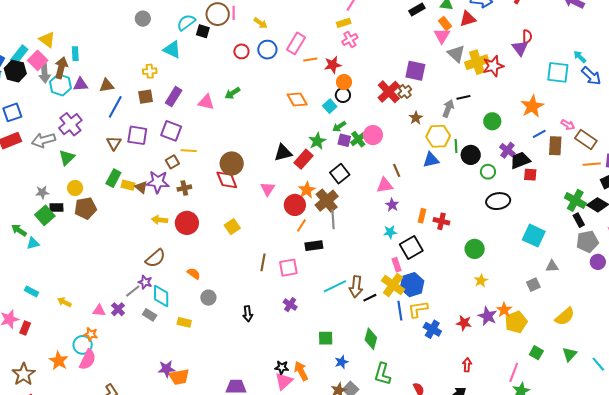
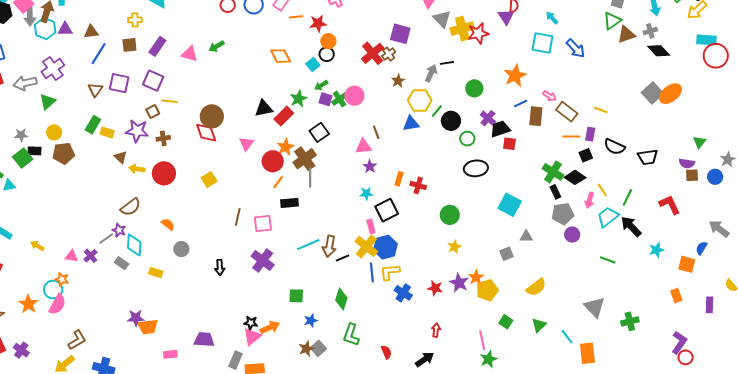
cyan arrow: (580, 57) -> (552, 18), moved
green line: (456, 146) -> (437, 111), turned 40
brown triangle: (141, 187) -> (121, 157), moved
purple cross: (290, 305) -> (263, 260), size x1.6
orange arrow: (301, 371) -> (270, 327), turned 90
pink line: (514, 372) -> (482, 340), turned -36

